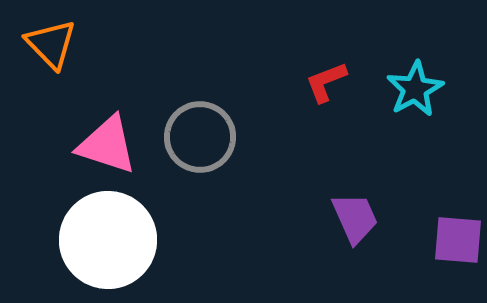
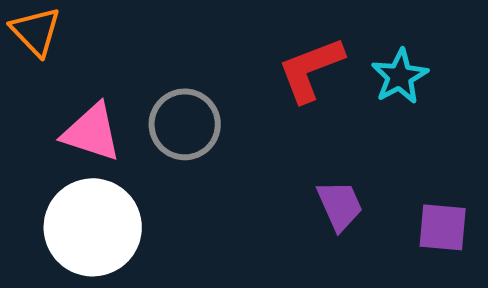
red L-shape: (326, 82) -> (311, 69), size x1.6

